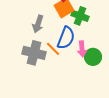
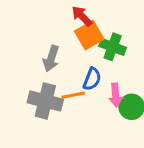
blue semicircle: (66, 38) -> (92, 79), size x0.7
orange line: (53, 49) -> (73, 95), turned -56

